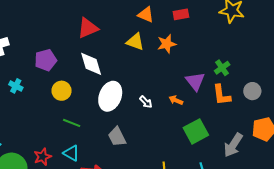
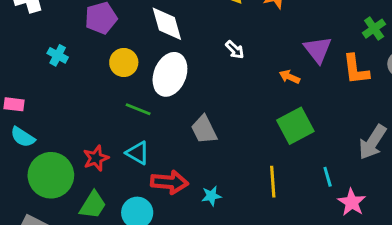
green cross: (222, 68) -> (374, 29), moved
white ellipse: (110, 96) -> (170, 74), moved
white arrow: (146, 102) -> (235, 50), moved
green square: (196, 131) -> (295, 126), moved

